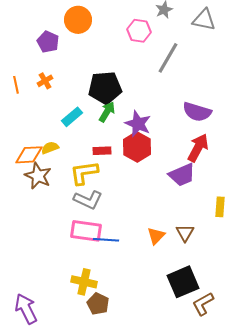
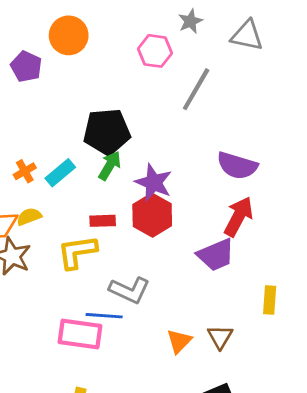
orange cross: (45, 81) -> (25, 171), moved
gray L-shape: (88, 200) -> (130, 290), moved
blue line: (106, 240) -> (104, 316), moved

